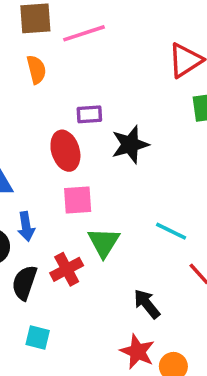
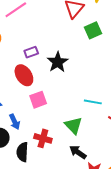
green triangle: (104, 242) -> (74, 126), moved
red cross: (67, 269) -> (43, 138), turned -30
black arrow: (147, 304) -> (78, 152), moved

